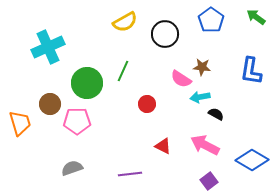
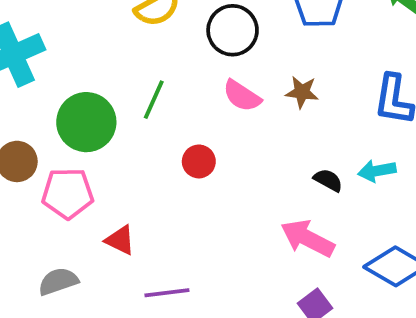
pink semicircle: (181, 79) -> (242, 96), moved
cyan arrow: (200, 97) -> (377, 171), moved
red triangle: (163, 146) -> (120, 240), moved

